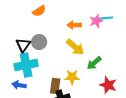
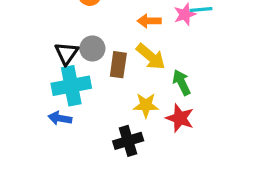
green arrow: (94, 63) -> (182, 83), turned 105
red star: (108, 85) -> (180, 118), moved
brown rectangle: (55, 86) -> (118, 65), moved

